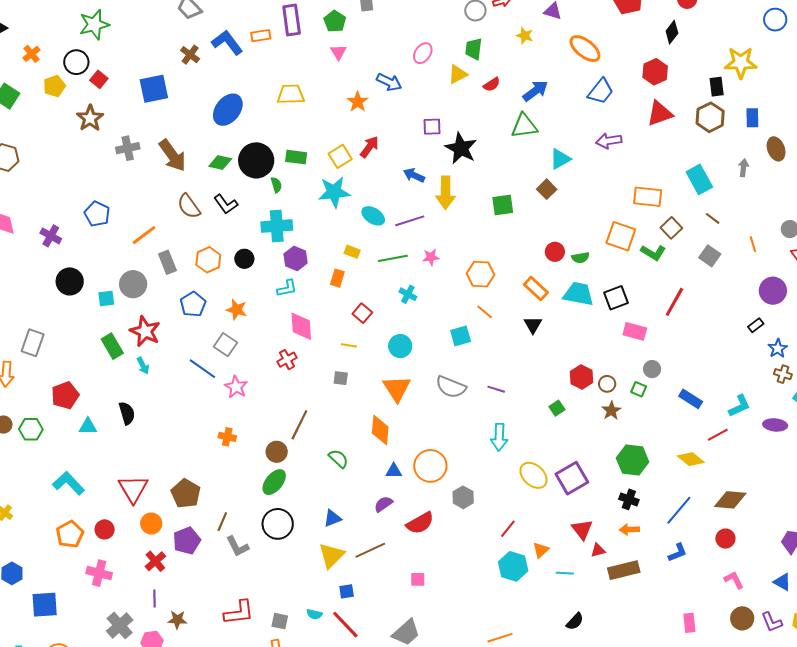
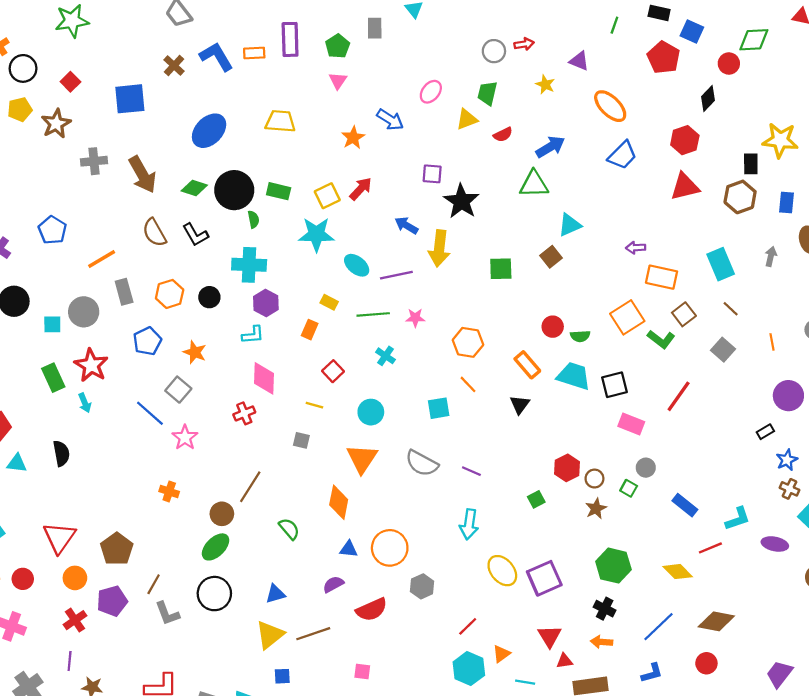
black circle: (76, 62) -> (23, 68), moved
yellow pentagon: (54, 86) -> (20, 109), moved
purple arrow: (609, 141) -> (636, 248), moved, size x0.7
orange square: (621, 236) -> (627, 317), turned 32

